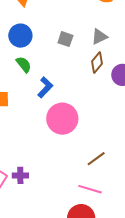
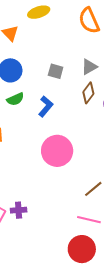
green semicircle: (24, 64) -> (15, 99), turned 108
blue L-shape: (45, 87) -> (46, 106), moved

